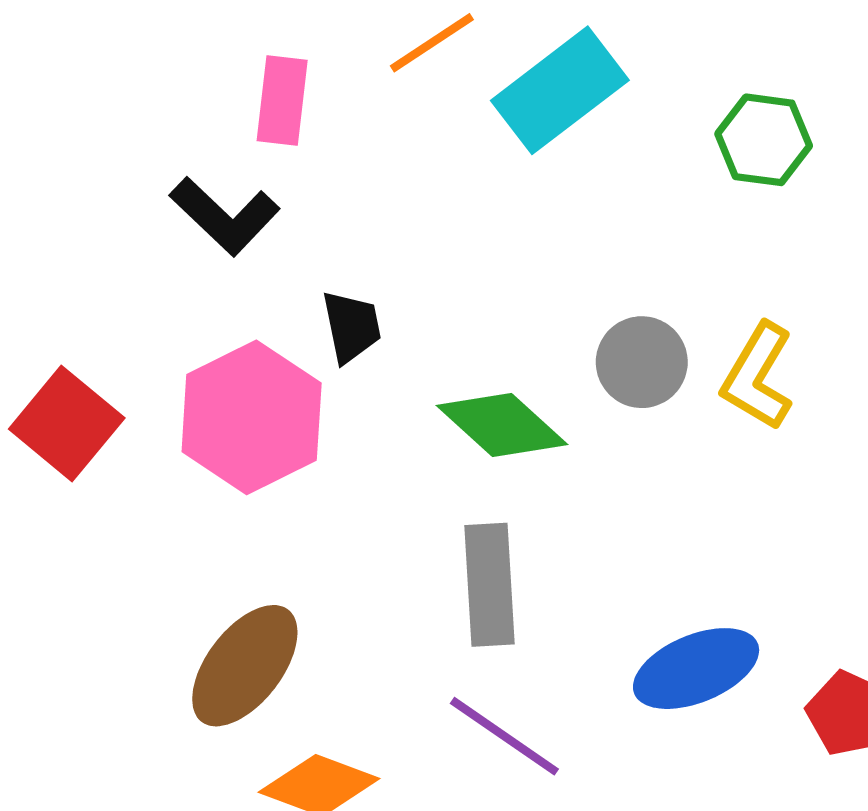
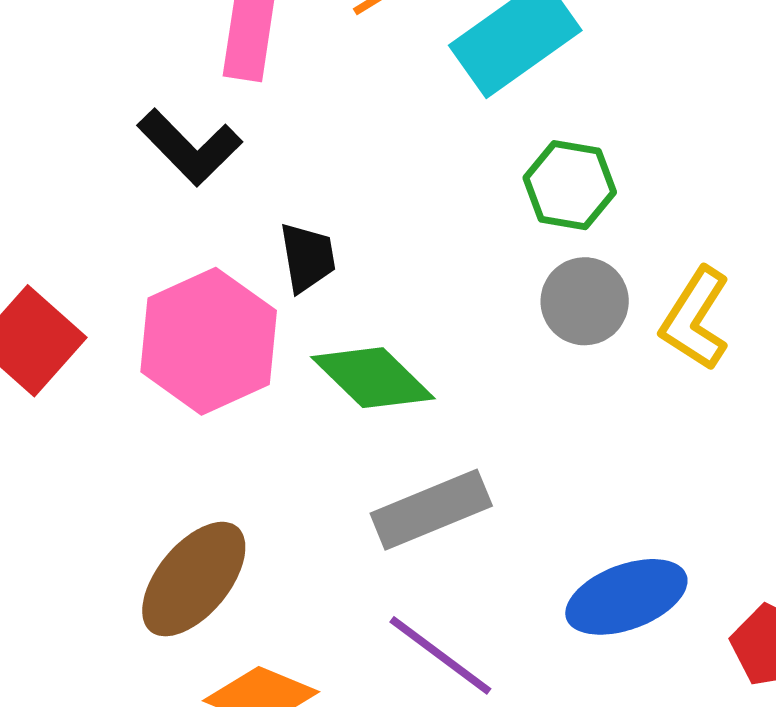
green hexagon: (764, 140) -> (570, 185), moved
green diamond: (502, 425) -> (373, 378), moved
gray rectangle: (489, 585) -> (431, 510), turned 69

